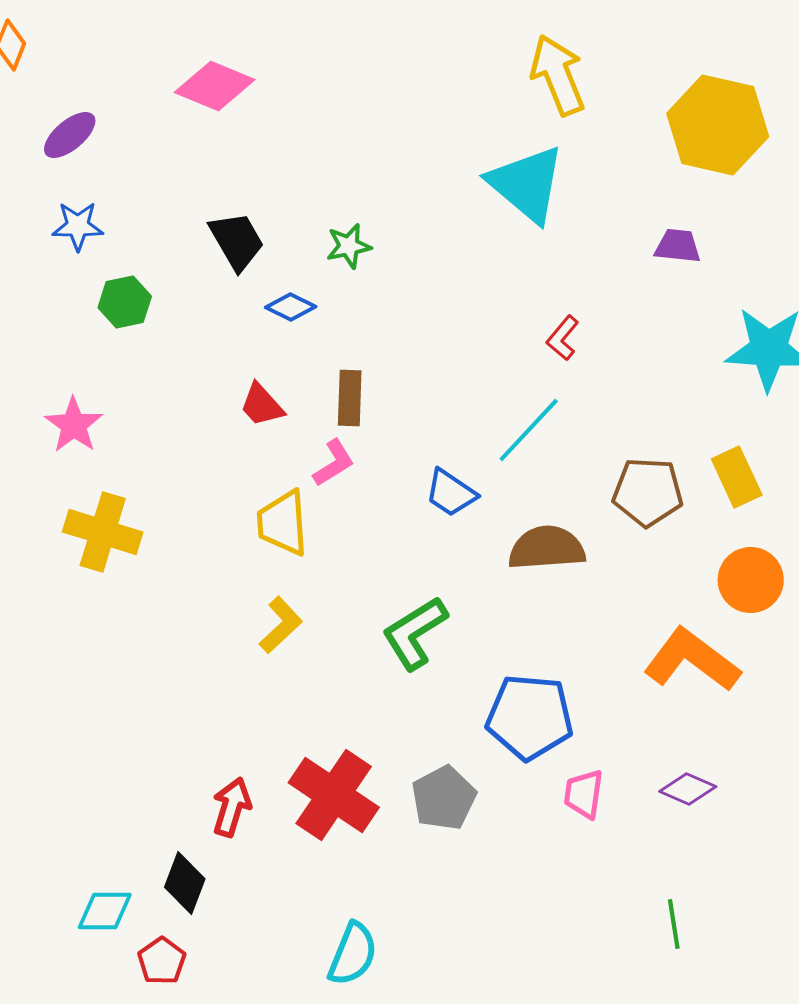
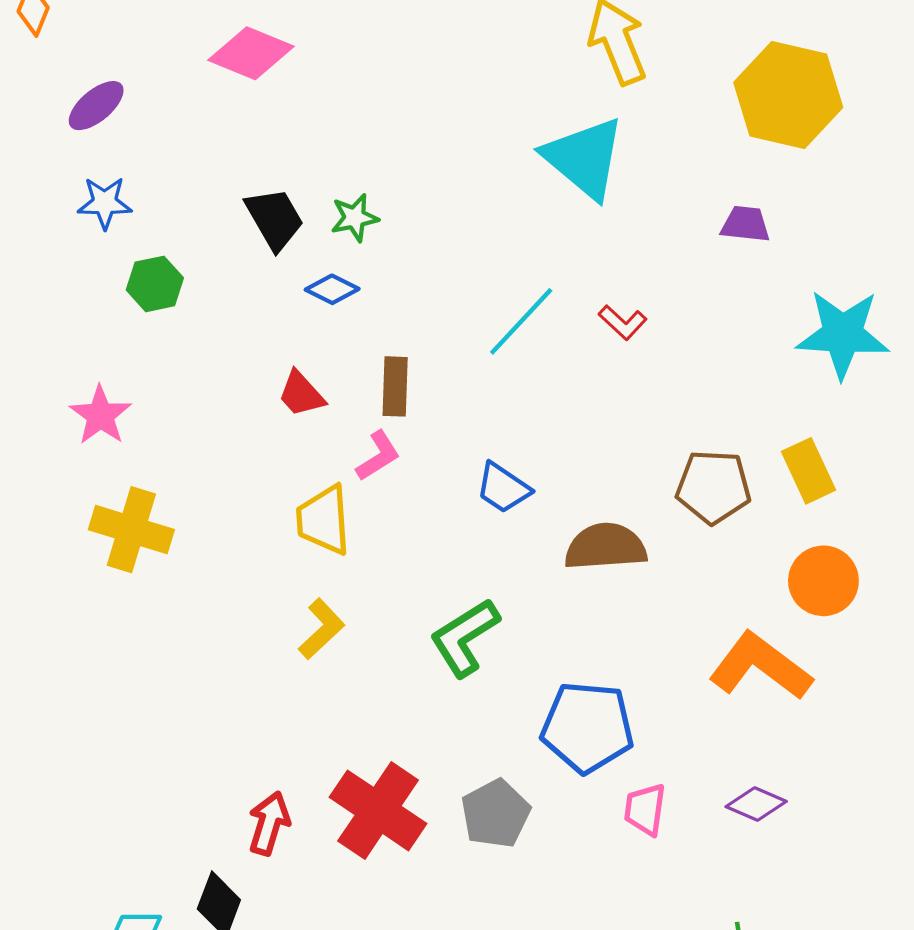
green star: (349, 246) -> (355, 218), moved
red L-shape: (563, 338) -> (623, 322), turned -87
cyan line: (529, 430) -> (521, 321), moved

